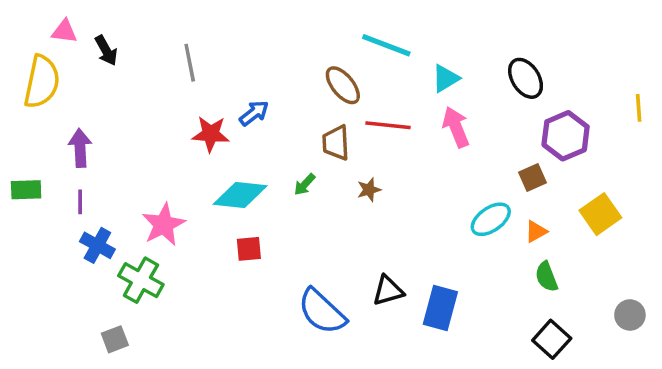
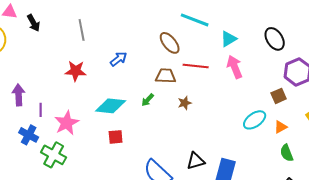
red star: (211, 134) -> (76, 71), moved
brown trapezoid: (336, 143) -> (166, 76), turned 95
purple arrow: (80, 148) -> (19, 95), moved
purple line: (80, 202) -> (41, 110), moved

